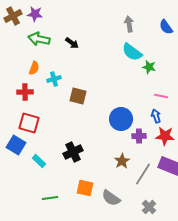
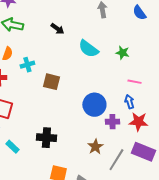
black arrow: (72, 43) -> (57, 29), moved
cyan semicircle: (132, 52) -> (88, 49), moved
black cross: (73, 152) -> (46, 138), turned 30

